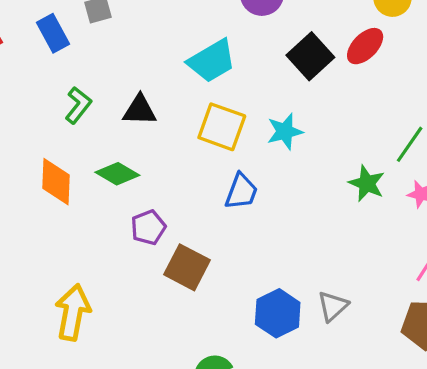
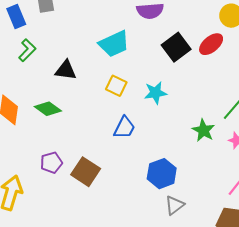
green L-shape: (78, 105) -> (27, 50), moved
yellow square: (222, 127) -> (116, 86), size x0.7
purple pentagon: (148, 227) -> (51, 163), moved
blue hexagon: (278, 313) -> (162, 174), moved

